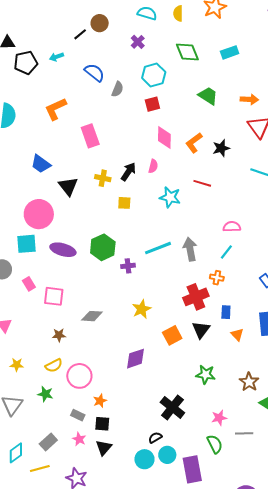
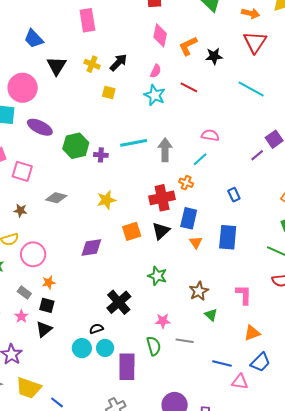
pink semicircle: (153, 166) -> (156, 71), moved
green hexagon: (103, 247) -> (76, 146), moved
blue rectangle: (226, 312) -> (189, 218), size x1.5

